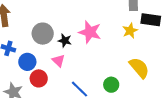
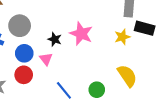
gray circle: (43, 34) -> (20, 26), moved
blue circle: (27, 62) -> (24, 53), moved

